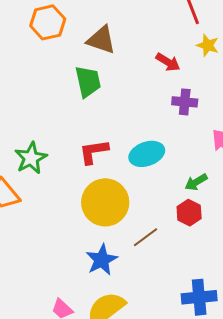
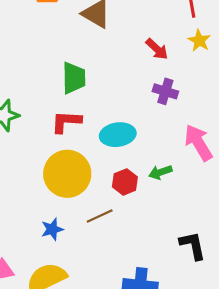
green trapezoid: (88, 82) -> (74, 78), moved
red hexagon: (189, 213) -> (125, 182), moved
blue star: (102, 260) -> (52, 229), size x0.7

